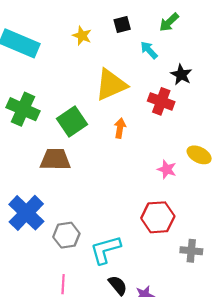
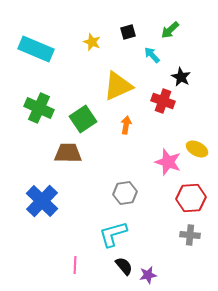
pink star: (167, 169) -> (168, 162), size x1.5
red hexagon: (158, 217) -> (191, 198), moved
gray hexagon: (66, 235) -> (125, 193), moved

